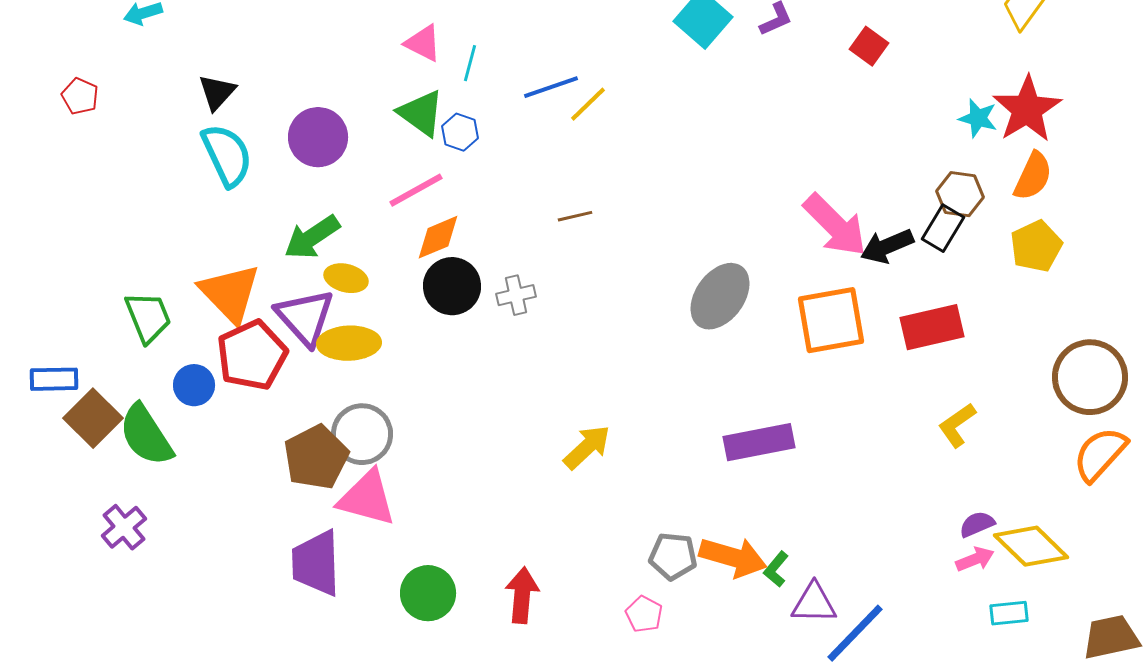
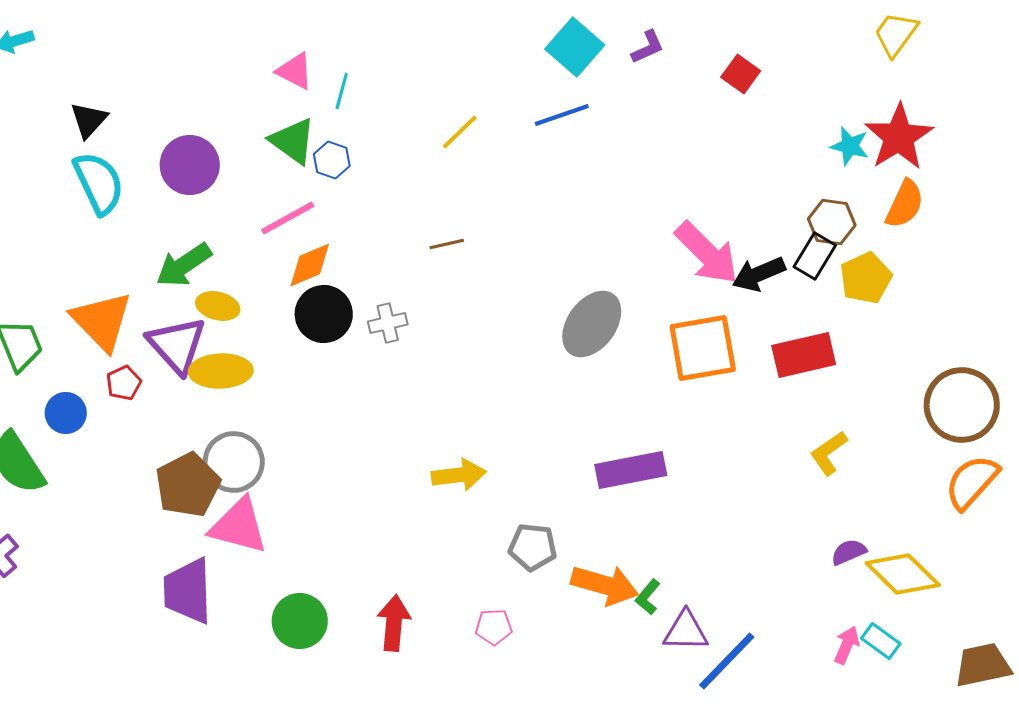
blue line: (551, 87) -> (562, 115), moved
yellow pentagon: (1036, 246) -> (866, 278), moved
red pentagon: (252, 355) -> (124, 383), size x0.5
yellow arrow: (587, 447) -> (459, 475), turned 36
gray pentagon: (673, 556) -> (533, 547), moved
pink arrow: (975, 559) -> (847, 645), moved, turned -45
cyan rectangle: (1009, 613) -> (881, 641), turned 42
pink pentagon: (644, 614) -> (494, 627), moved, turned -30

